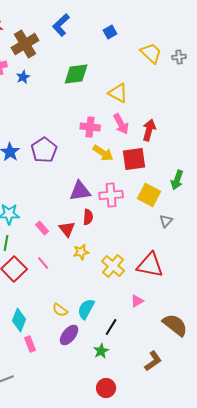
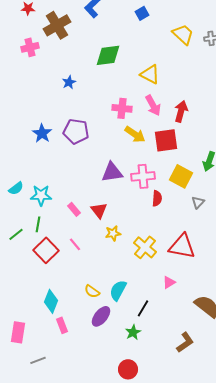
blue star: (23, 77) -> (69, 82), moved
purple pentagon: (44, 150) -> (76, 131), turned -30
red semicircle: (88, 217) -> (157, 198), moved
red circle: (106, 388) -> (128, 369), moved

